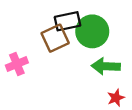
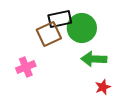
pink cross: (17, 64) -> (26, 67), moved

